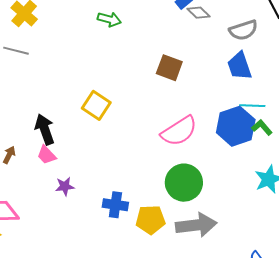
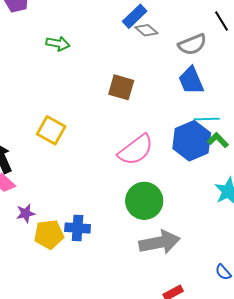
yellow pentagon: (150, 220) -> (49, 234), moved

